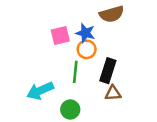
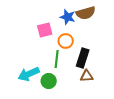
blue star: (85, 33) -> (68, 17), moved
green circle: (70, 110) -> (49, 81), moved

